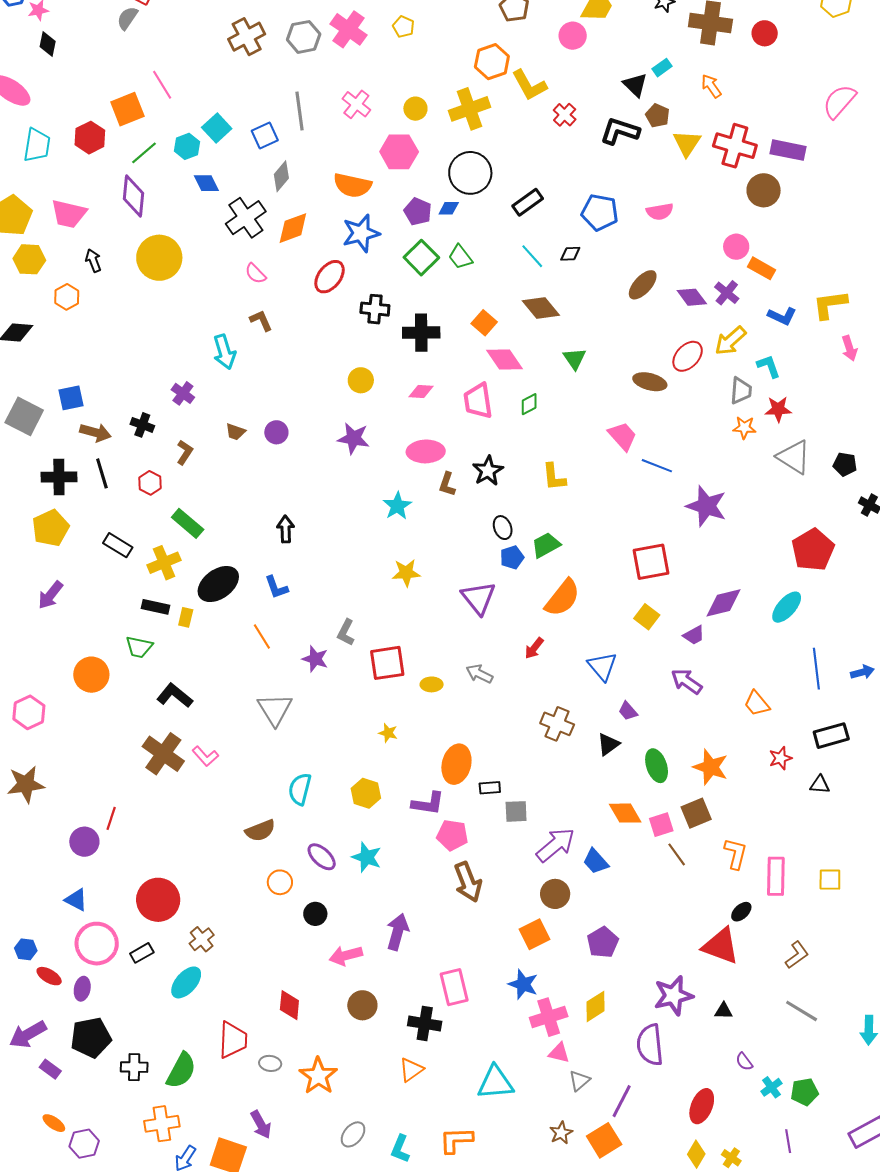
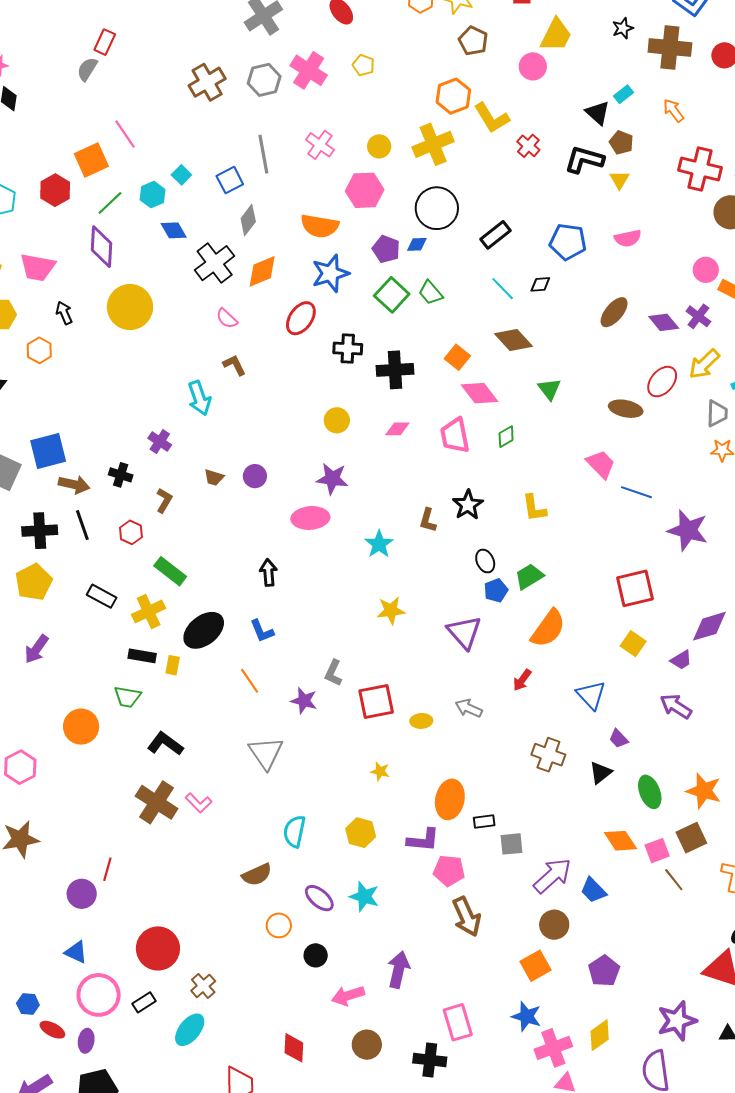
cyan square: (217, 128) -> (181, 175), size x0.7
yellow triangle: (687, 143) -> (619, 180), moved, size x0.7
blue square: (71, 398) -> (48, 451), size x1.4
pink ellipse: (426, 451) -> (310, 518), moved

